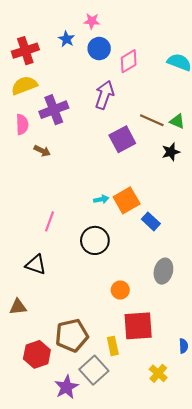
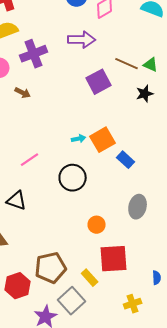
purple arrow: (104, 95) -> (82, 40), turned 72
pink line: (50, 221) -> (30, 160), turned 36
yellow rectangle: (113, 346) -> (90, 278), turned -30
yellow cross: (158, 373) -> (133, 304), turned 30

